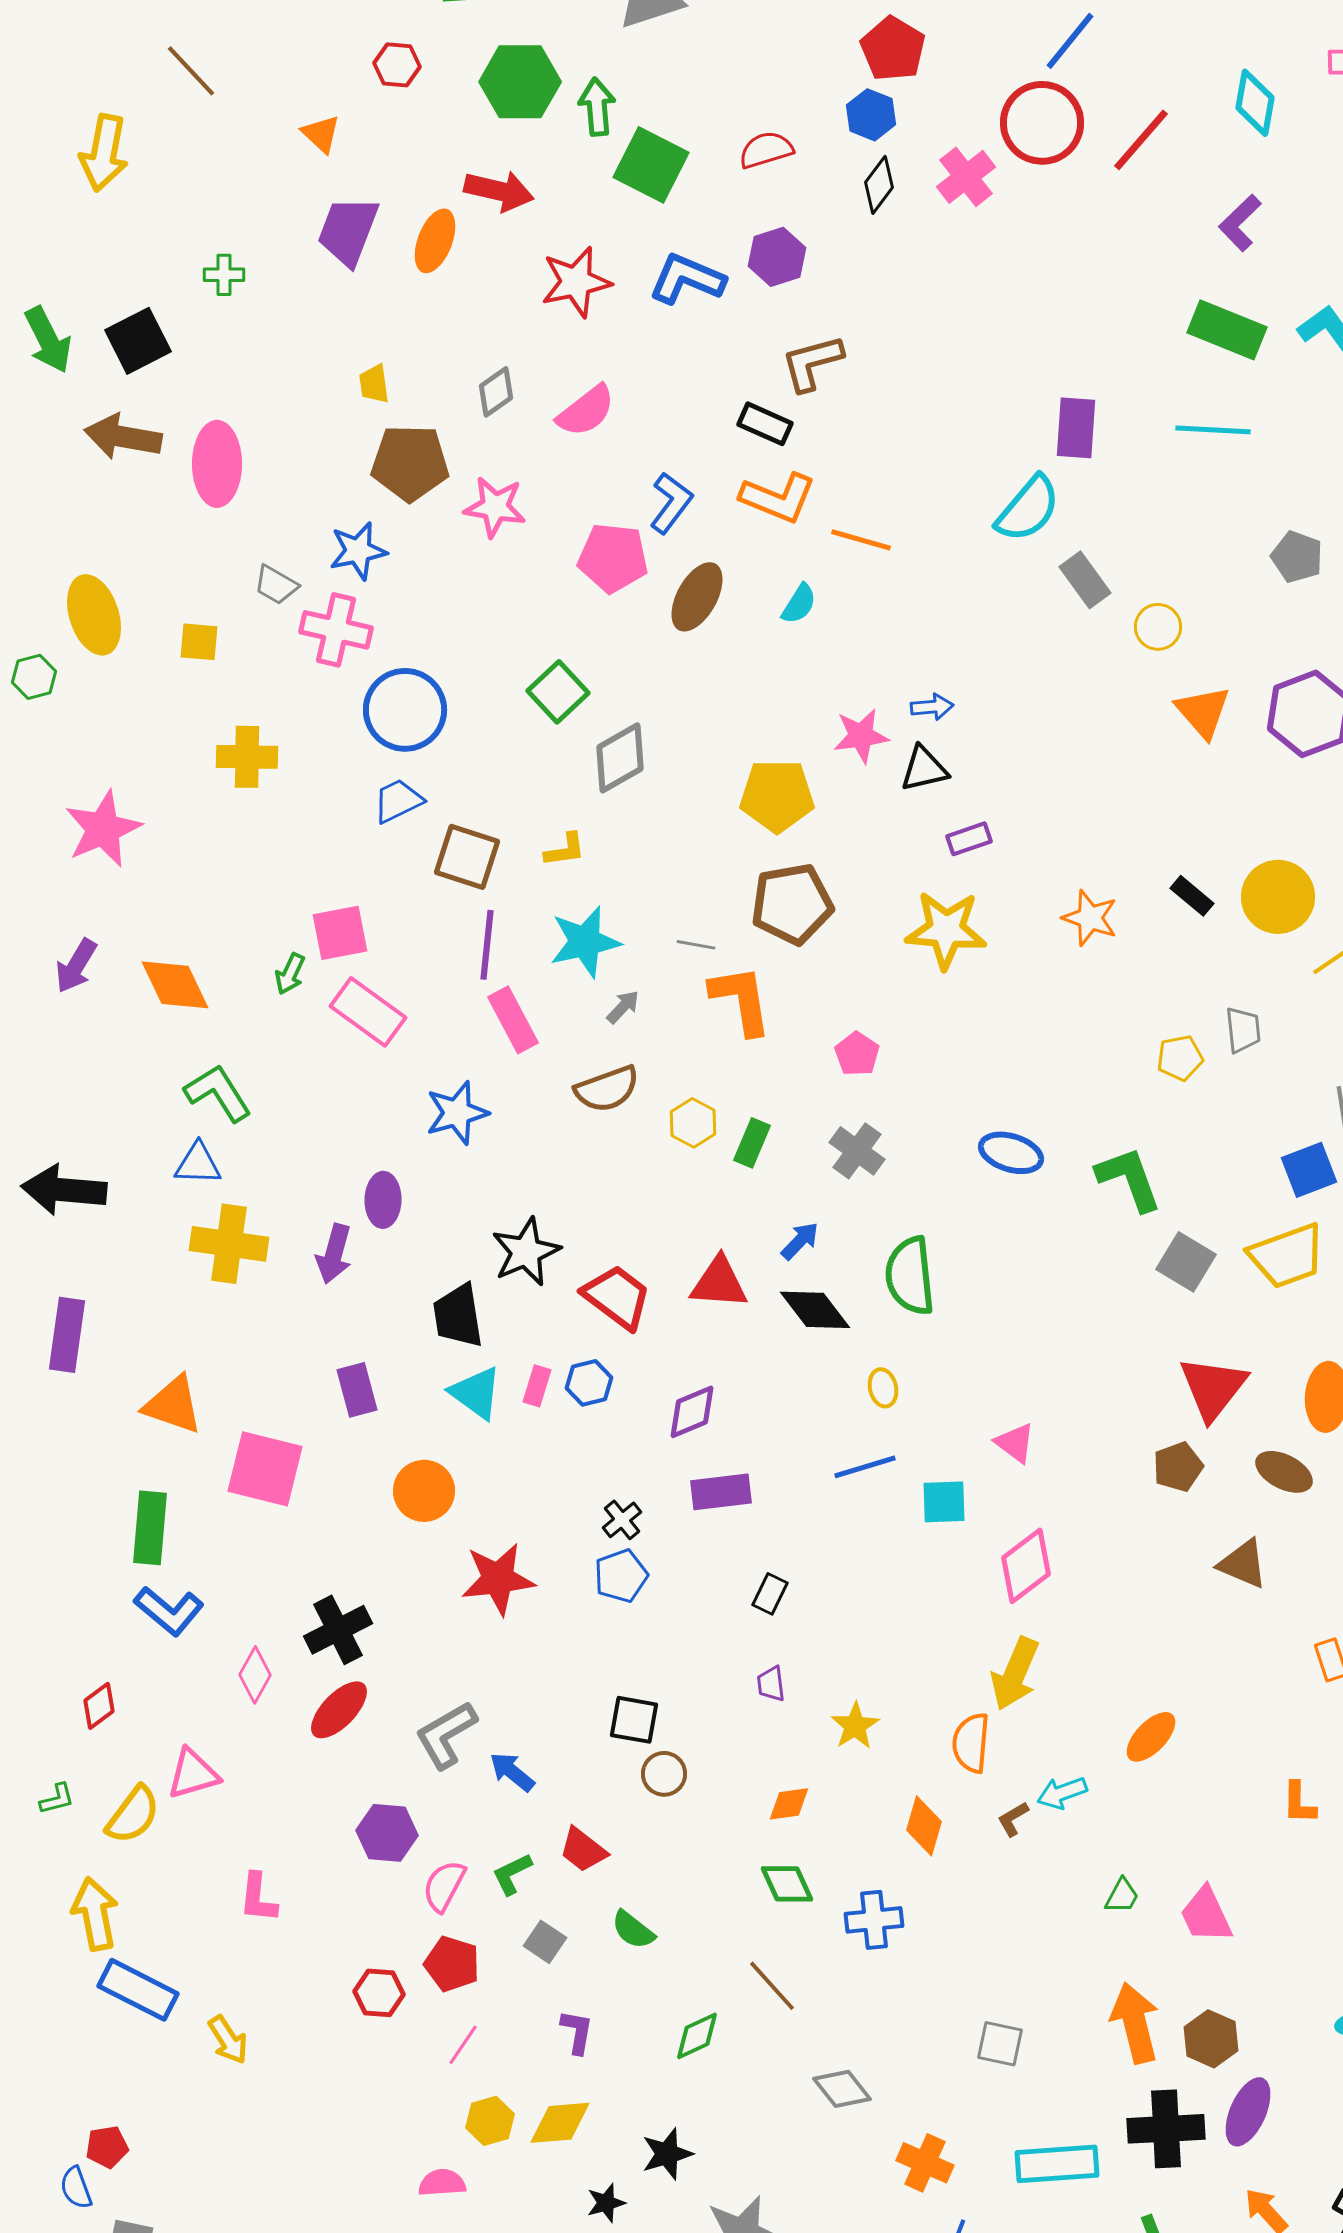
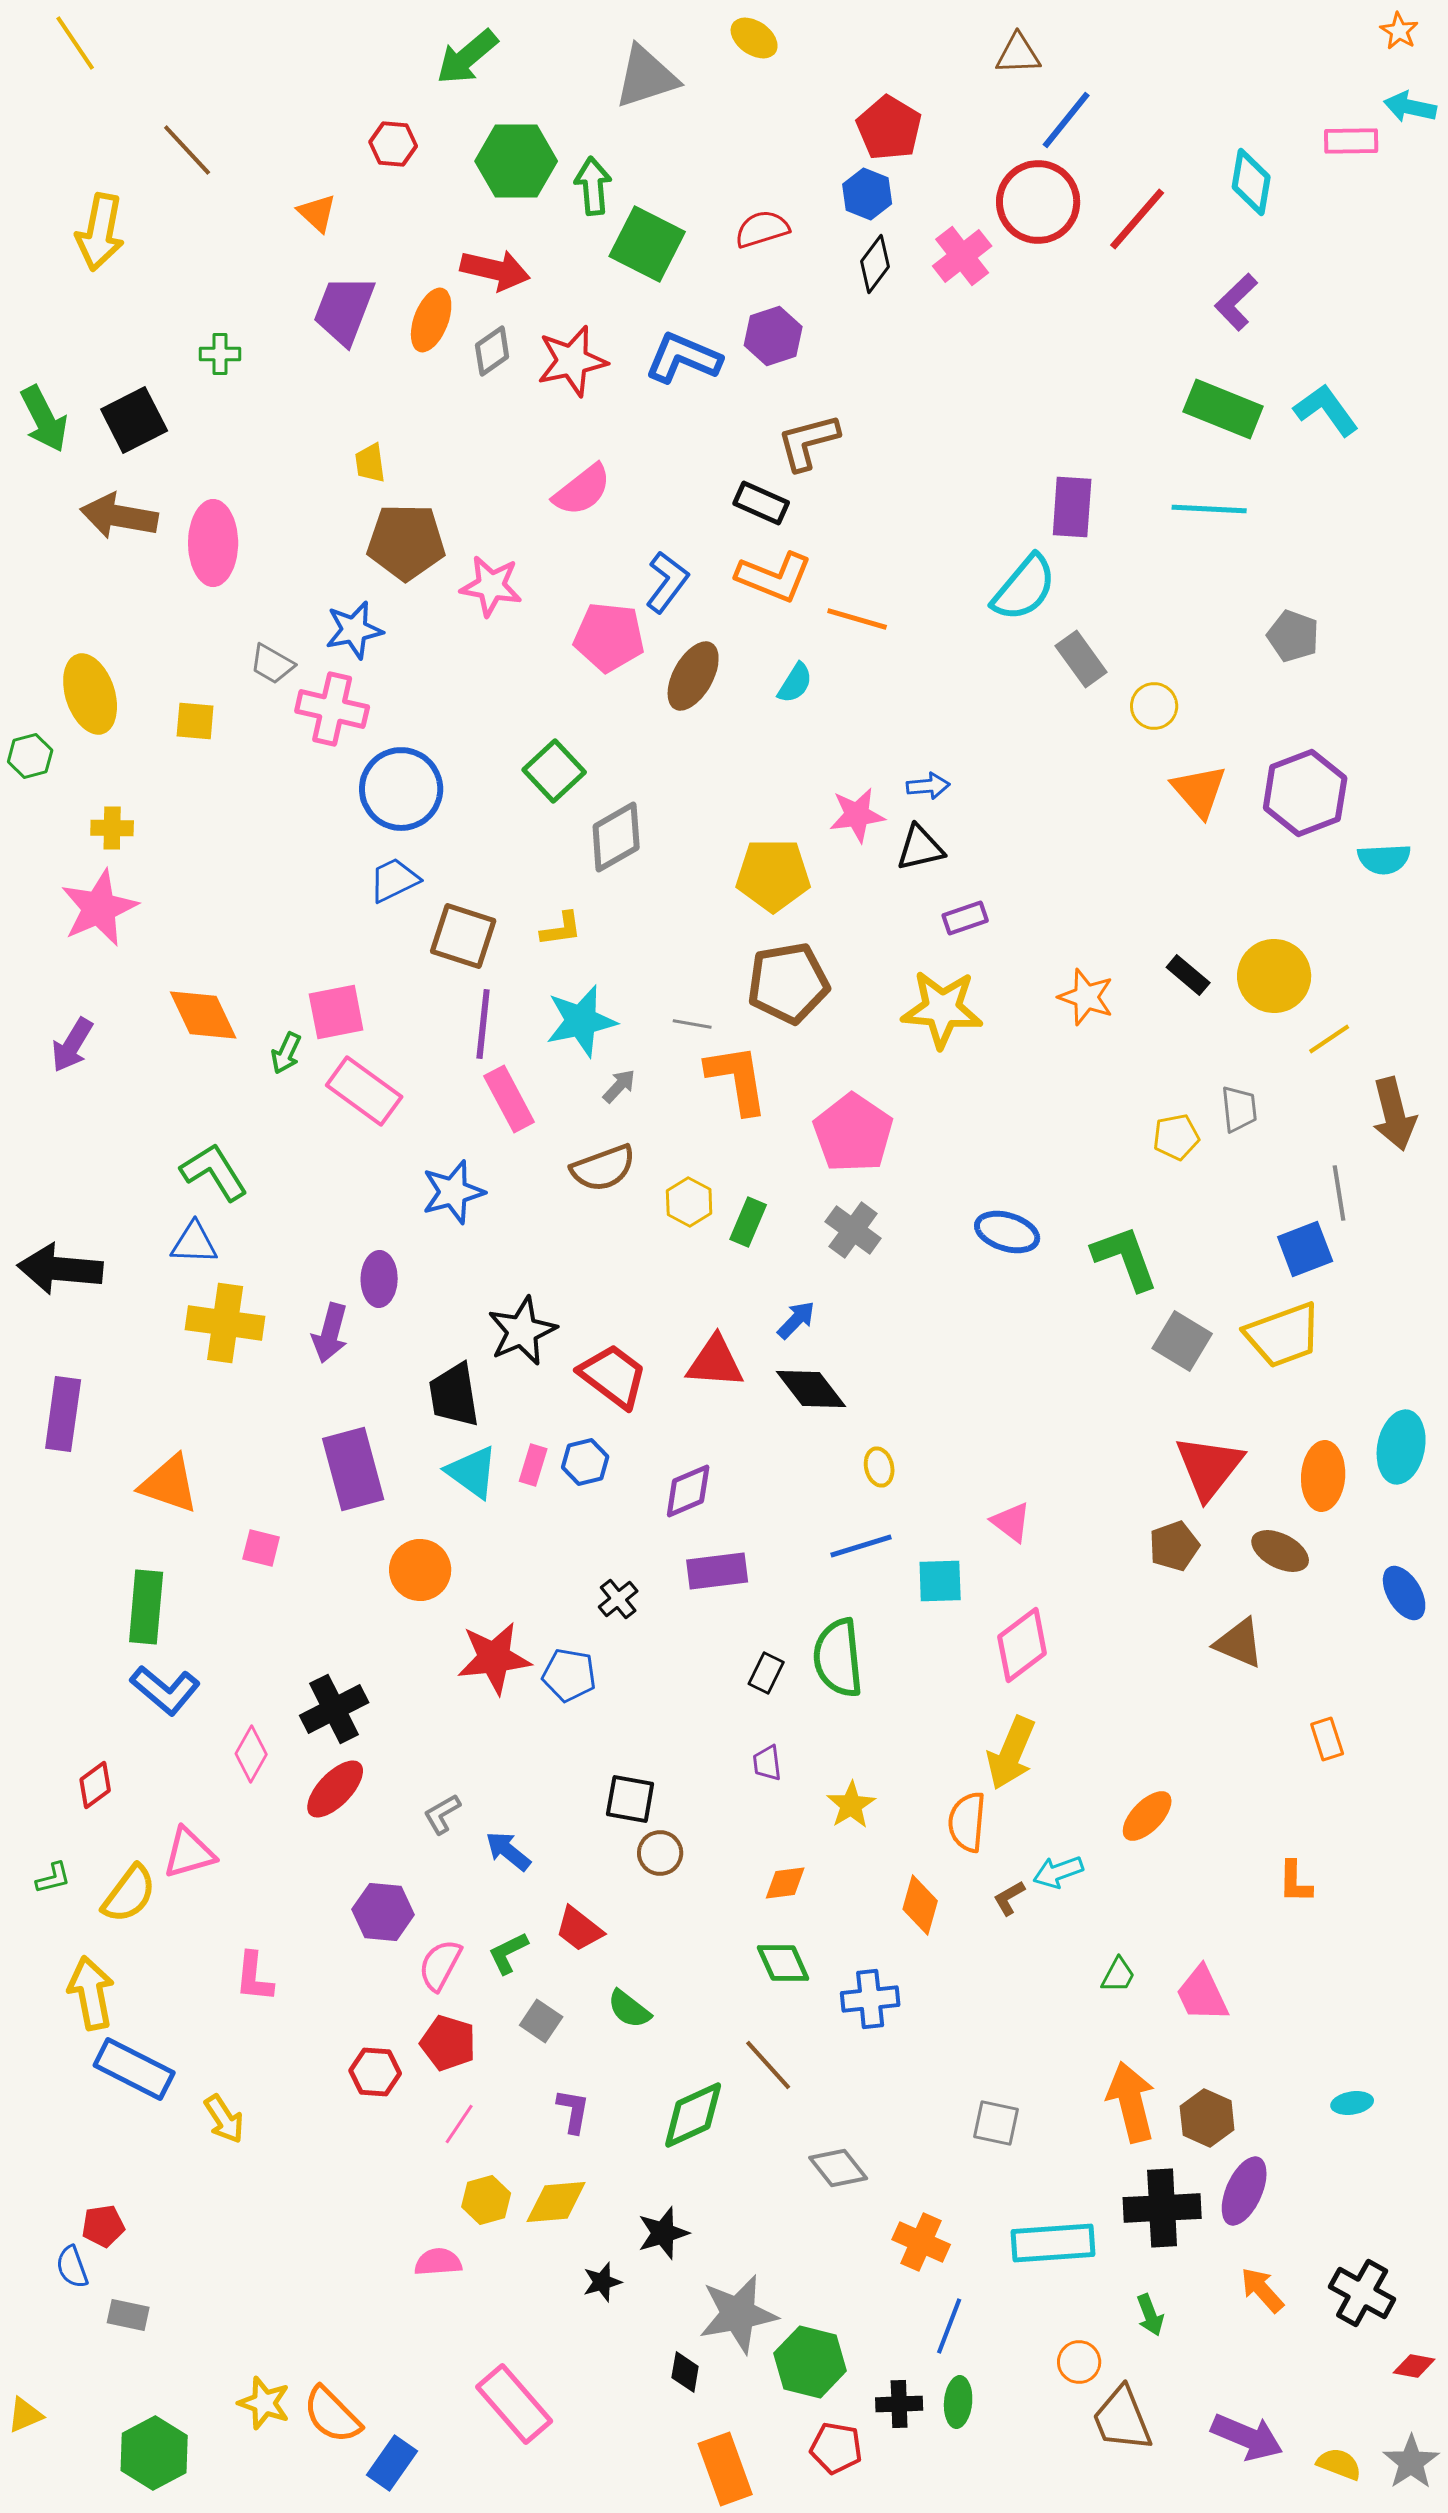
gray diamond: (496, 392) -> (492, 351), moved
yellow cross: (247, 757) -> (112, 828), moved, size x0.7
orange diamond: (175, 985) -> (203, 1015), moved
pink pentagon: (857, 1054) -> (853, 1133), size x1.8
green semicircle: (910, 1276) -> (838, 1658), moved
purple rectangle: (357, 1390) -> (353, 1469), size x1.5
pink square: (265, 1469) -> (261, 1548), size x0.5
blue pentagon: (621, 1576) -> (569, 1675), moved, turned 30
gray L-shape: (446, 1735) -> (442, 1814), size x0.6
green diamond: (697, 2036) -> (693, 2115), size x1.4

